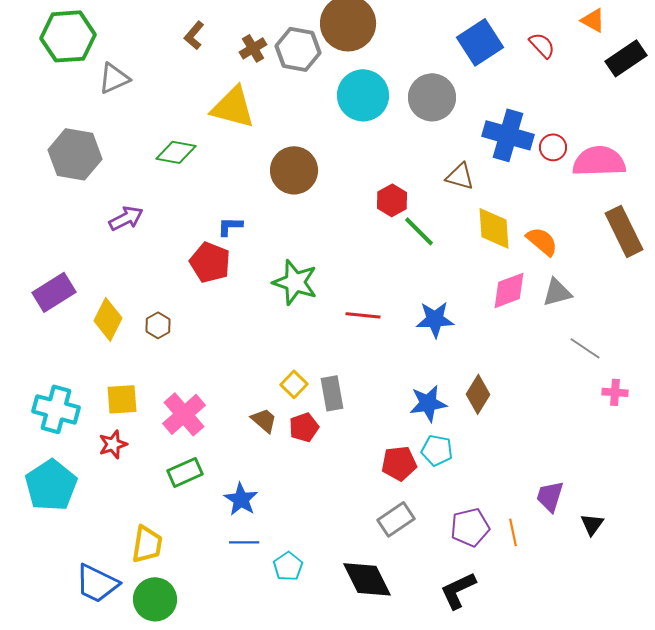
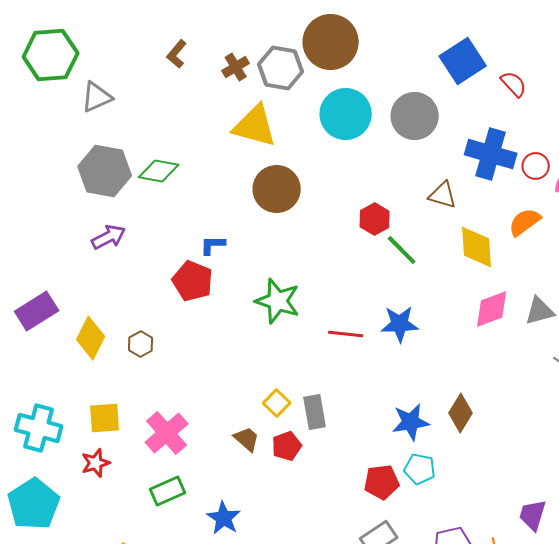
red semicircle: (542, 45) -> (514, 84), moved
yellow triangle: (233, 107) -> (255, 126), moved
gray hexagon: (75, 154) -> (105, 171), moved
orange semicircle: (542, 241) -> (525, 222), moved, turned -76
blue star: (435, 319) -> (400, 324), moved

